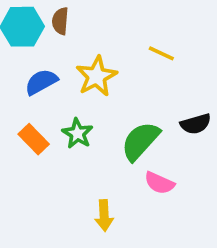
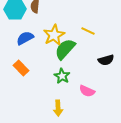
yellow line: (161, 53) -> (88, 31), moved
green star: (77, 133) -> (62, 76), moved
green semicircle: (140, 141) -> (65, 49), moved

